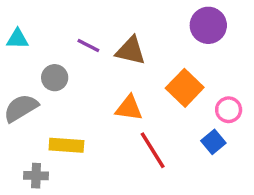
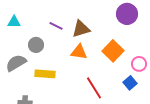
brown triangle: (131, 51) -> (81, 29), turned -30
orange triangle: (129, 108) -> (79, 52), moved
yellow rectangle: (66, 145) -> (45, 74), moved

